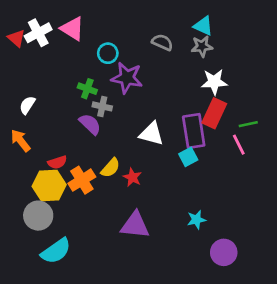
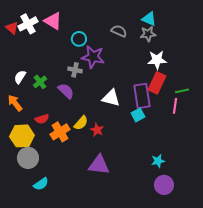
green cross: (87, 89) -> (40, 82), moved, turned 32
gray cross: (102, 106) -> (75, 70), moved
pink line: (239, 145) -> (175, 106), turned 35
yellow hexagon: (49, 186) -> (22, 136), moved
cyan star: (196, 220) -> (158, 161), moved
cyan semicircle: (56, 251) -> (41, 184), size x0.7

